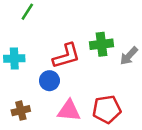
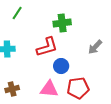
green cross: (102, 44) -> (62, 23), moved
blue circle: (49, 81) -> (61, 66), moved

